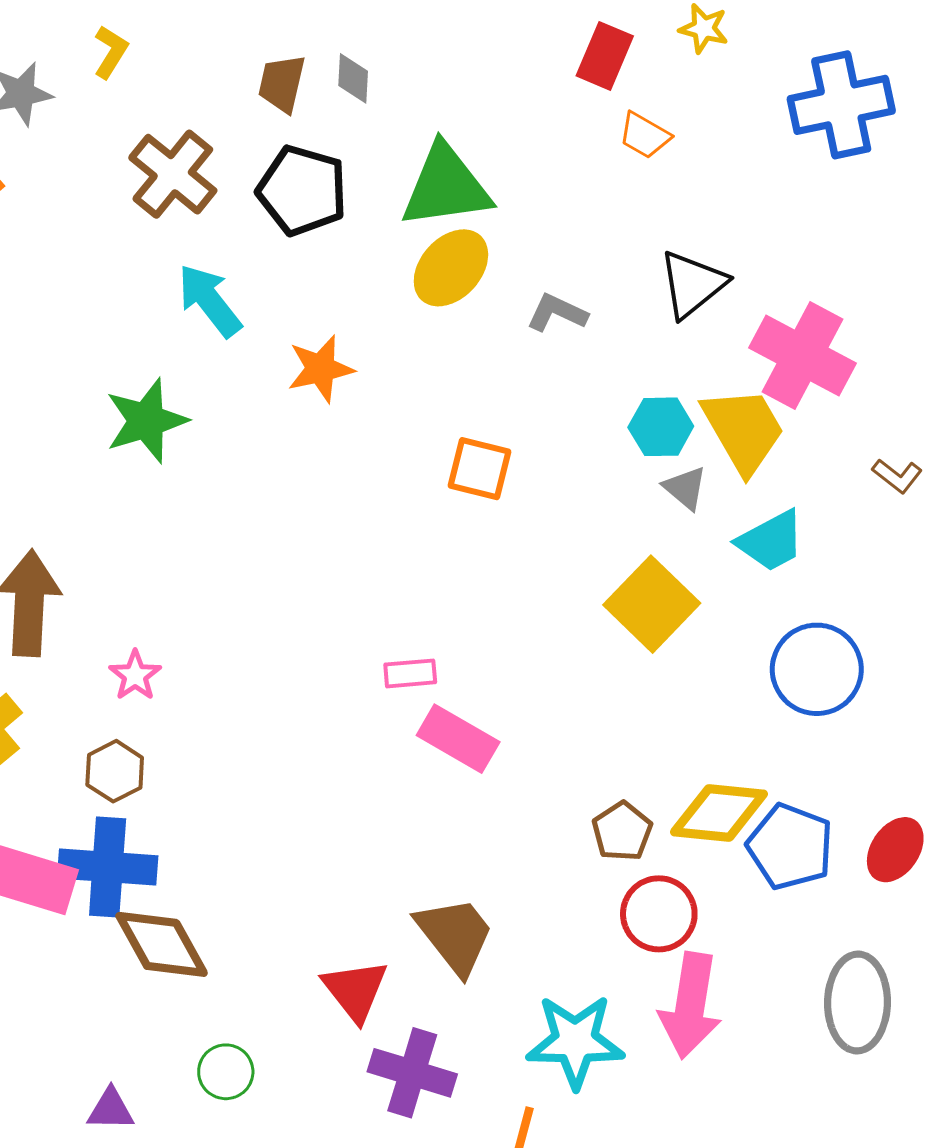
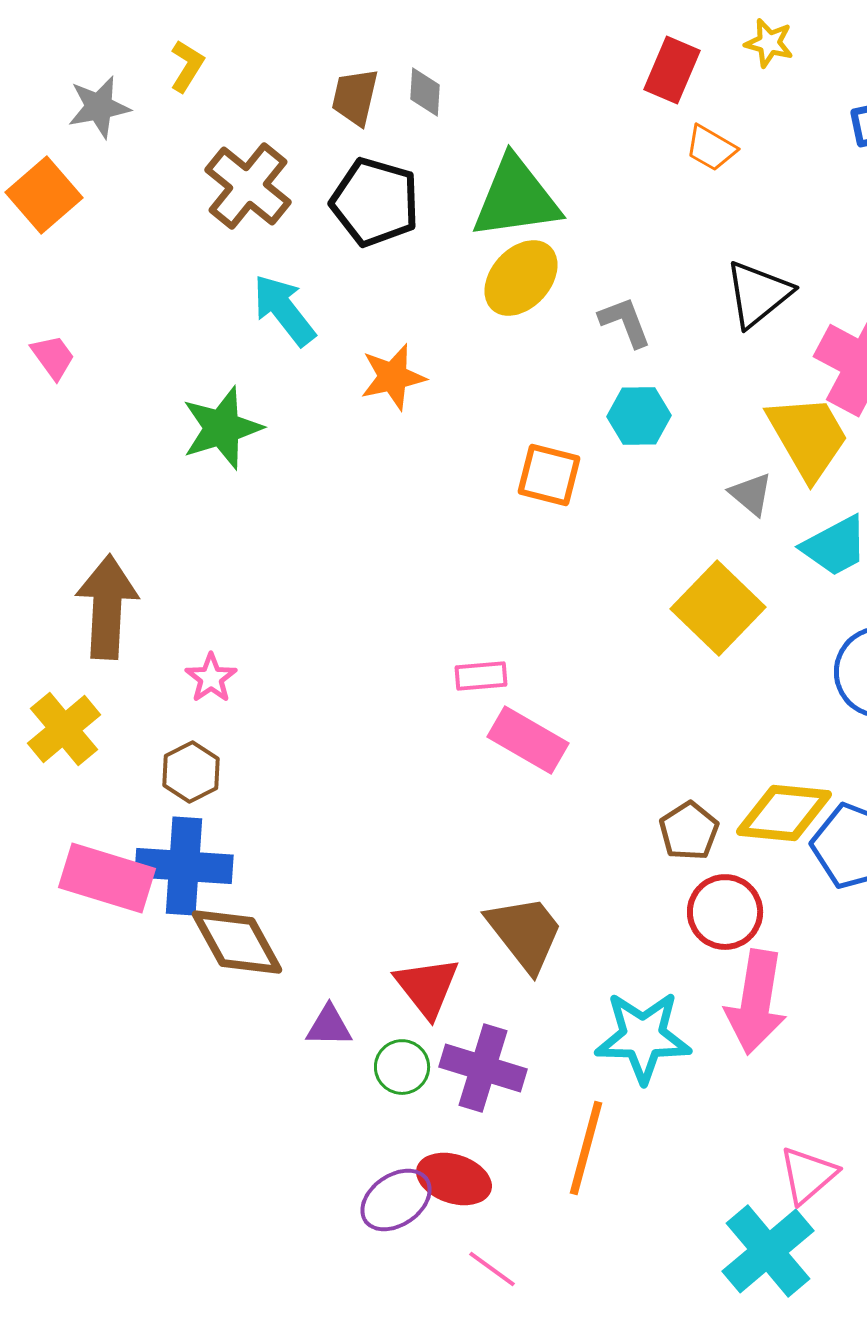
gray L-shape: (557, 313) -> (625, 322), turned 44
cyan hexagon: (661, 427) -> (639, 416), moved
green circle: (226, 1072) -> (402, 1067), moved
purple triangle: (111, 1109) -> (329, 1026), moved

